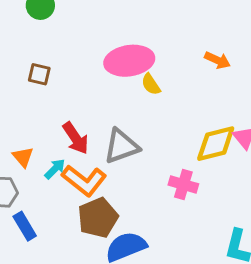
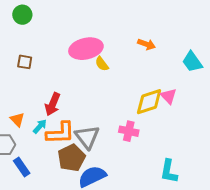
red arrow: (76, 138) -> (53, 104), turned 60
gray triangle: (121, 146) -> (87, 137), moved, turned -44
orange L-shape: (84, 180) -> (60, 133), turned -36

